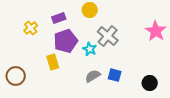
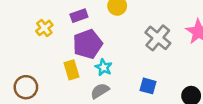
gray cross: (108, 36) -> (158, 38), moved
cyan star: (90, 49) -> (104, 67), moved
gray semicircle: (93, 76) -> (100, 91), moved

